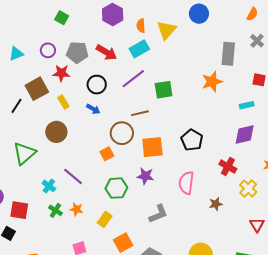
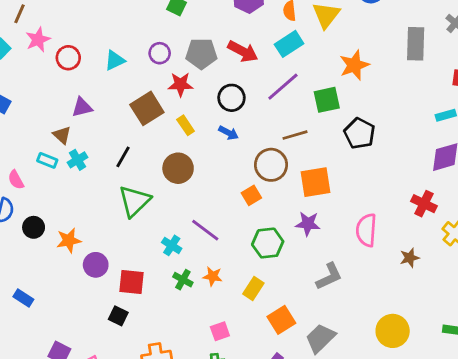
orange star: (212, 82) -> (354, 65), moved
black line: (16, 106) -> (123, 157), moved
black pentagon: (192, 140) -> (359, 133), moved

